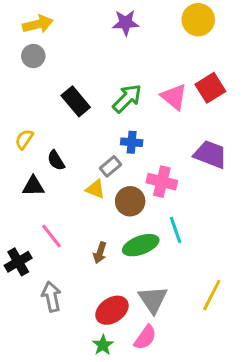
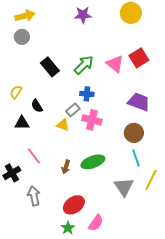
pink cross: (162, 182) -> (92, 120), moved
brown circle: (130, 201) -> (134, 133), moved
cyan line: (176, 230) -> (136, 158), moved
yellow line: (212, 295) -> (151, 180), moved
gray triangle: (153, 300) -> (124, 187), moved

